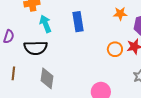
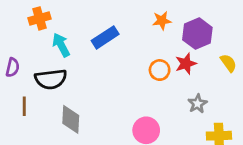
blue rectangle: (78, 22) -> (105, 37), turned 72
brown line: (13, 73) -> (24, 106), moved

